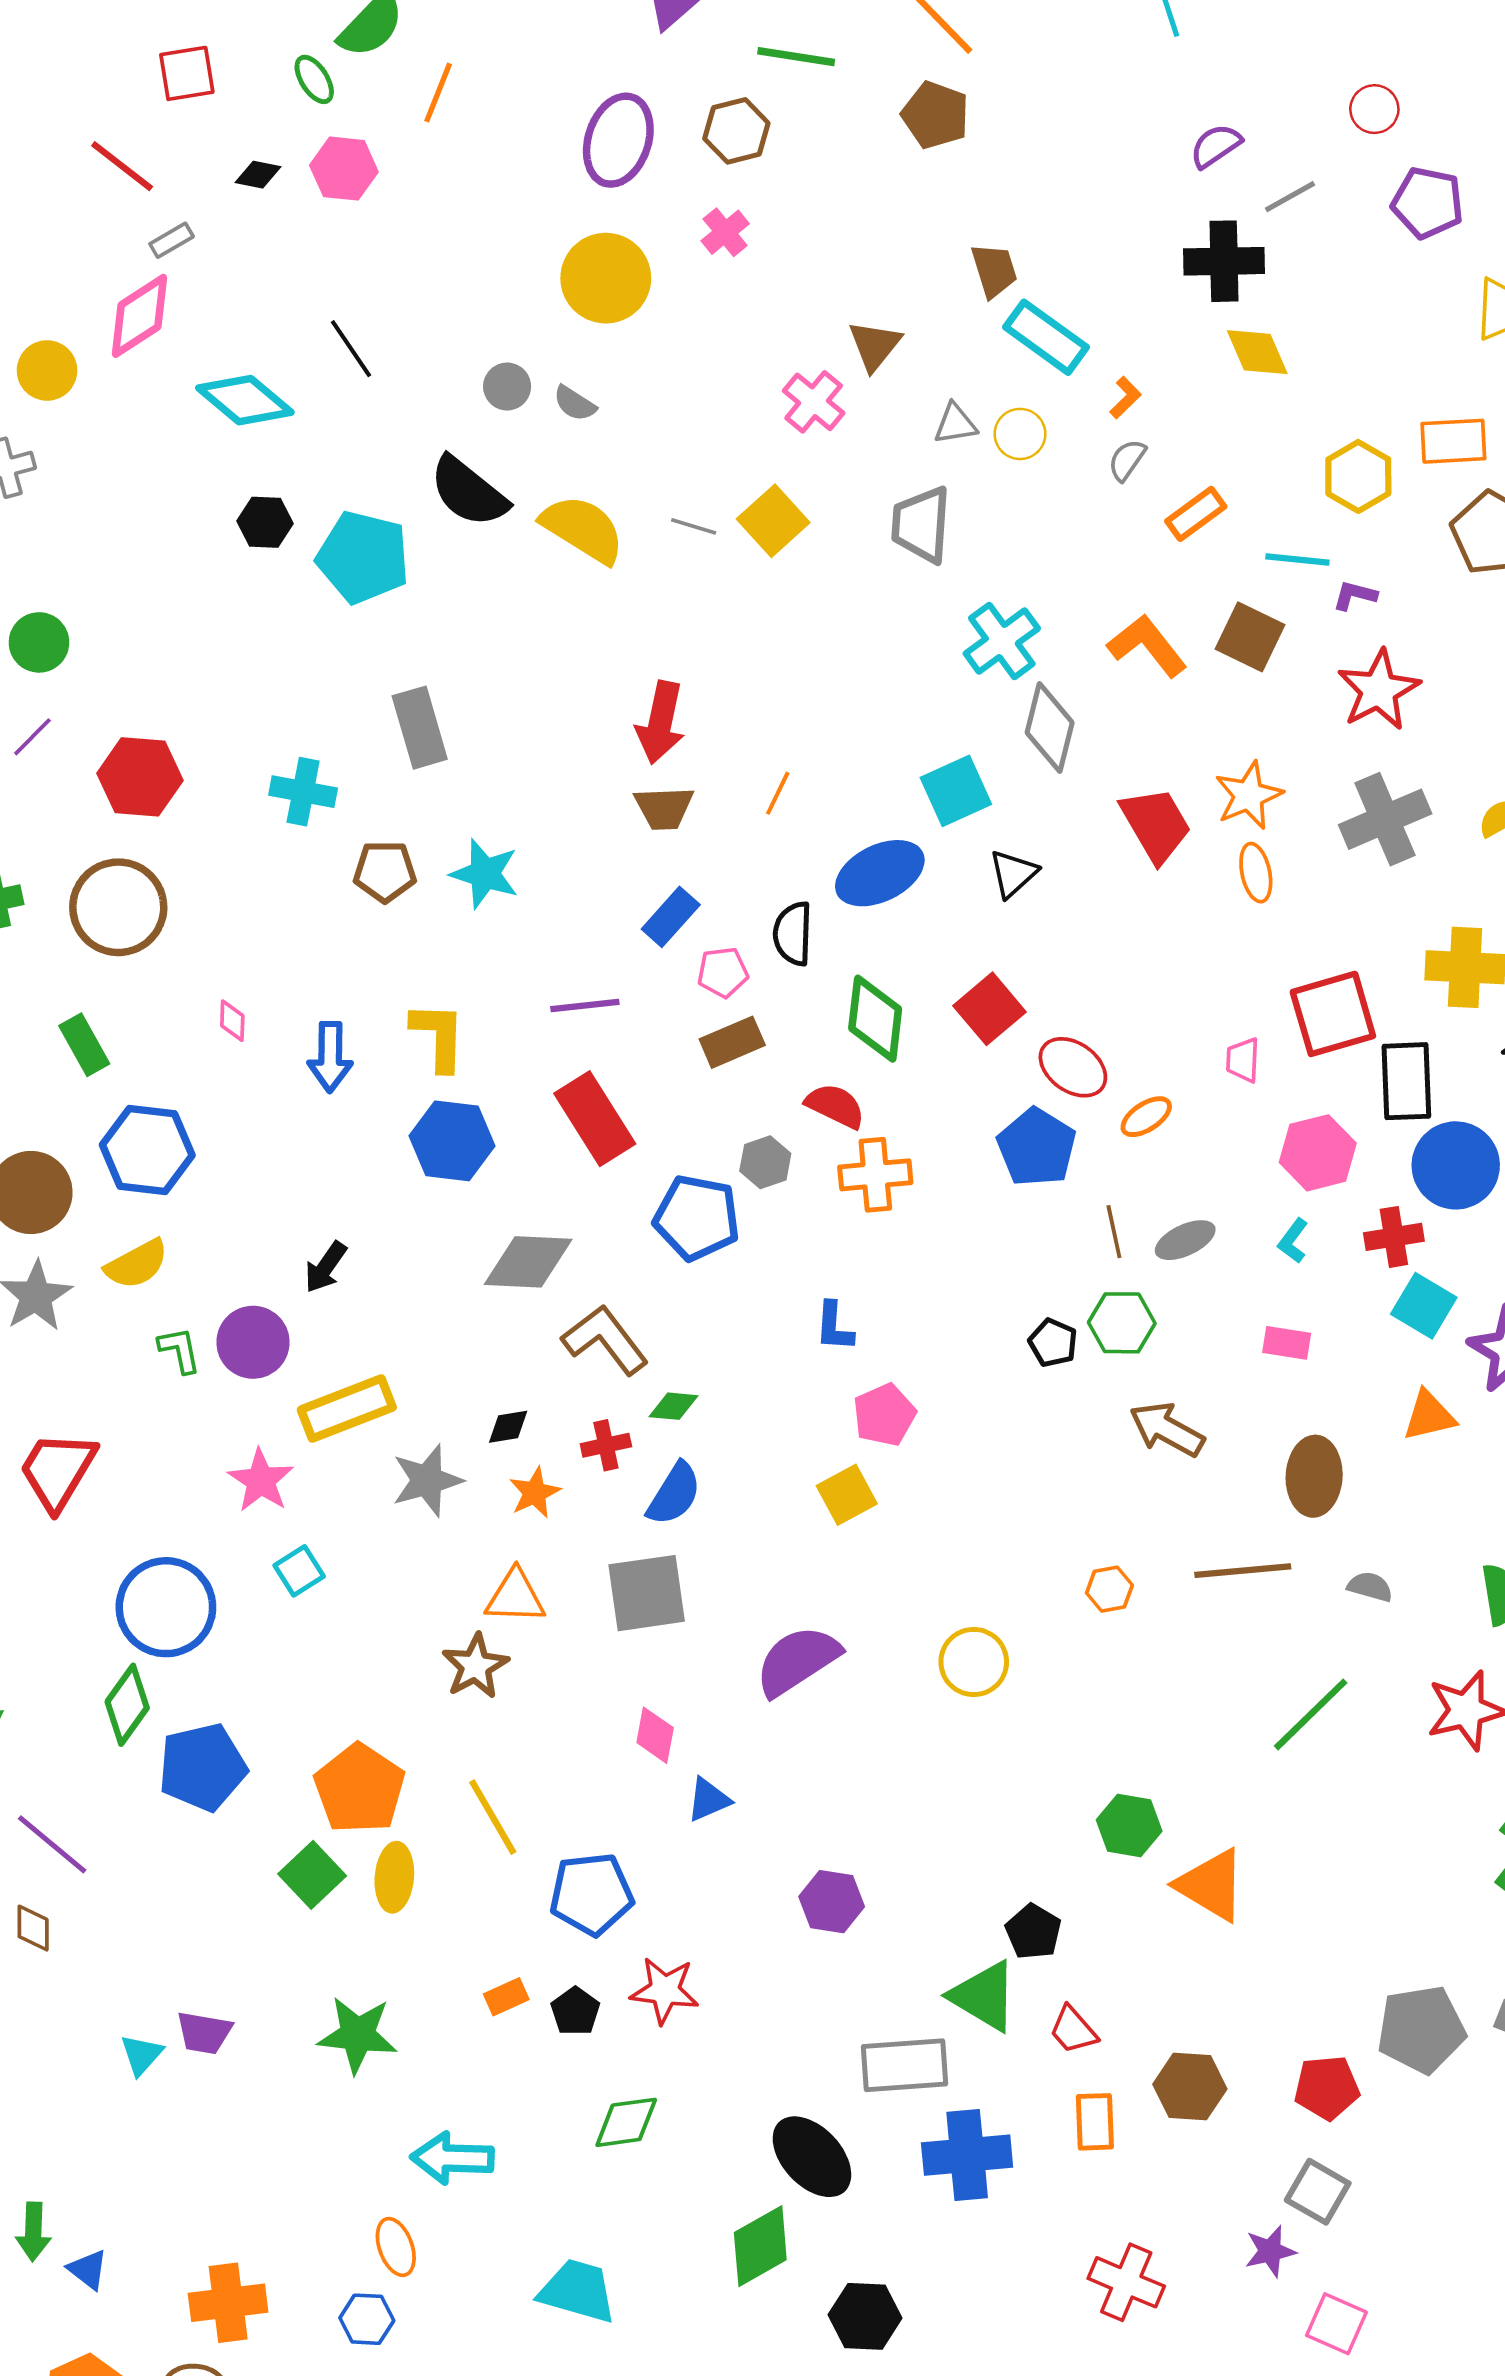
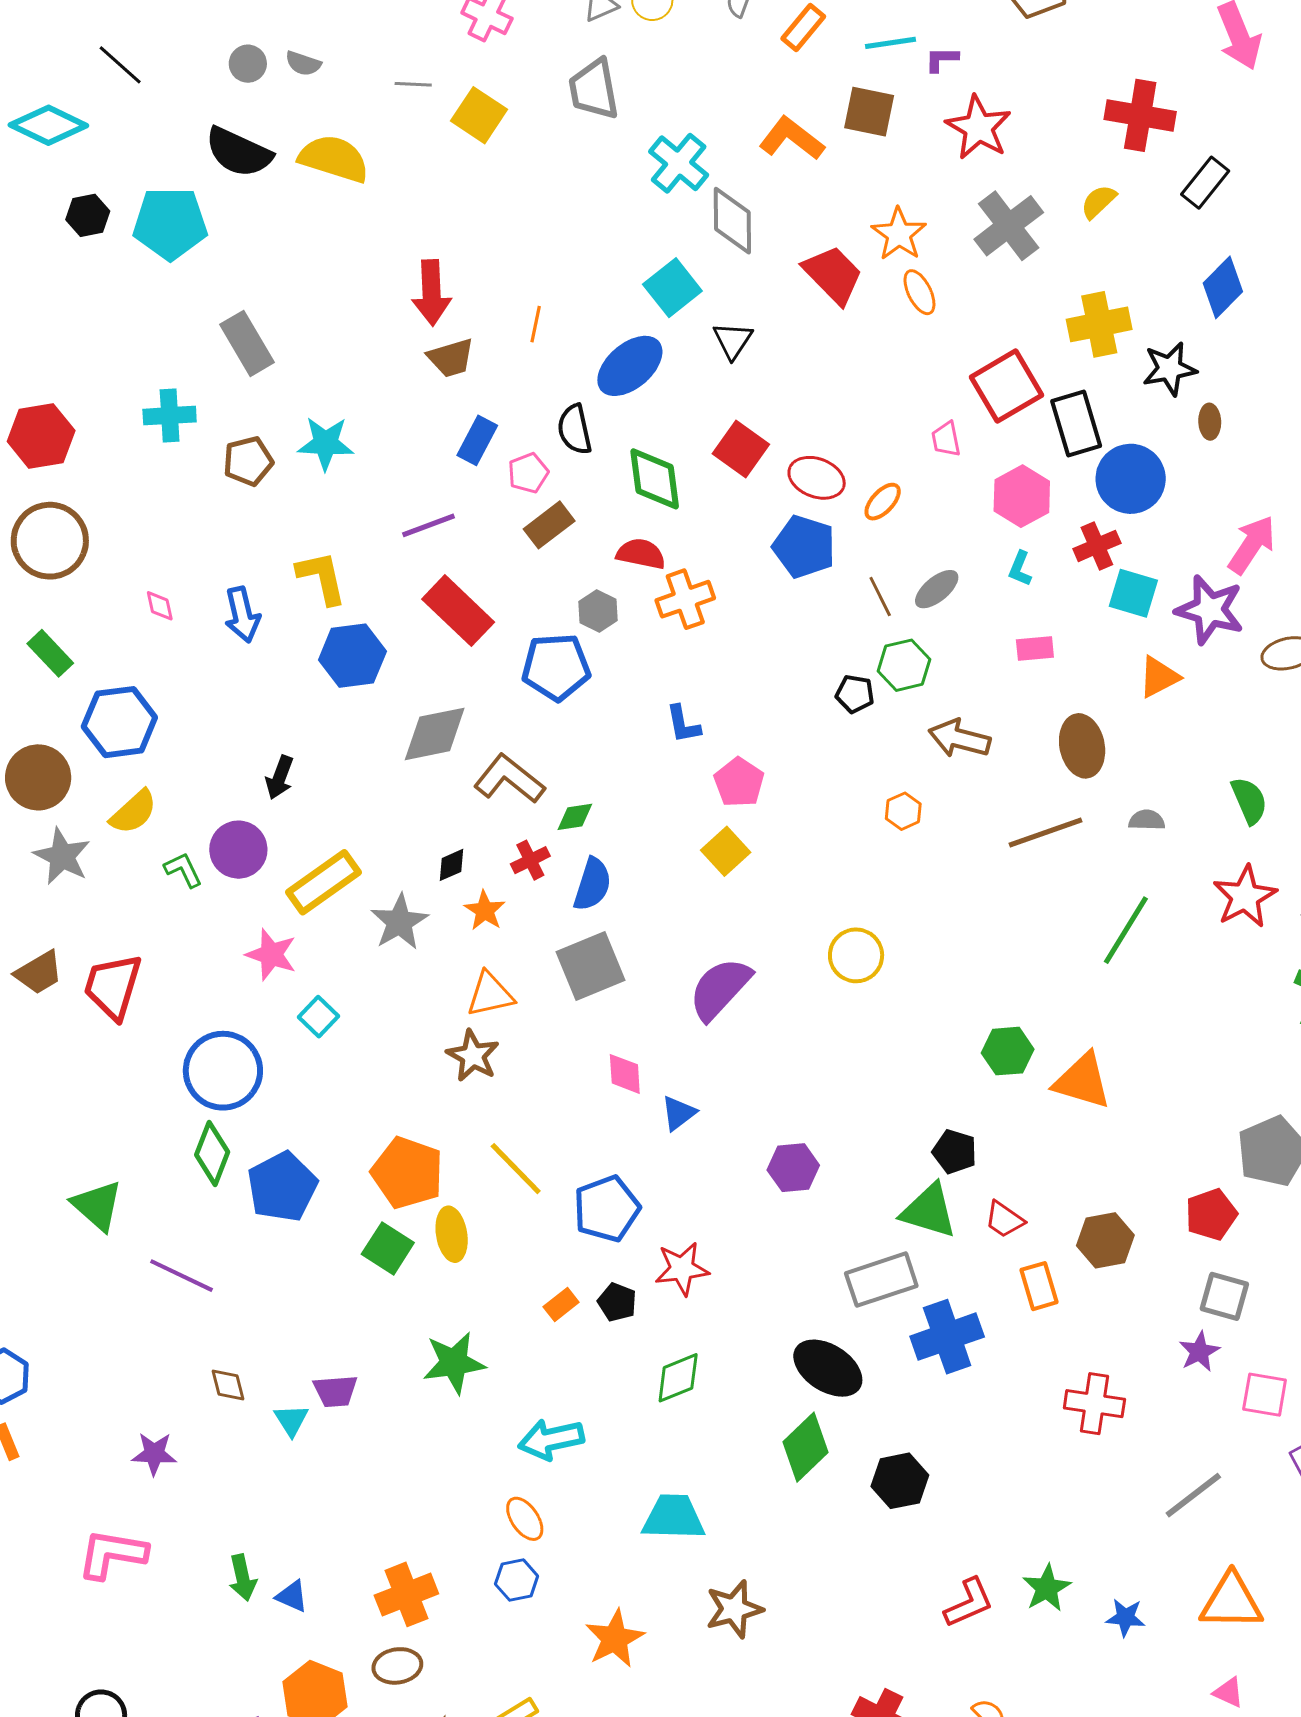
gray line: (694, 526) -> (413, 84), moved
orange hexagon: (1109, 1589) -> (903, 811), moved
brown diamond: (33, 1928) -> (228, 1385), moved

